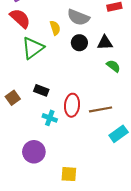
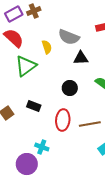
black circle: (79, 43) -> (70, 88), moved
black triangle: (105, 43) -> (81, 58), moved
cyan cross: (50, 118) -> (42, 147), moved

